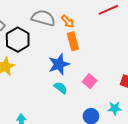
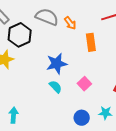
orange rectangle: (73, 41) -> (91, 42), moved

